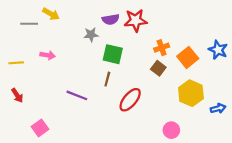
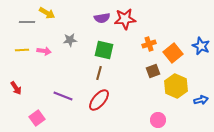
gray star: (91, 35) -> (70, 40), moved
yellow line: (16, 63) -> (22, 50), moved
brown square: (158, 68) -> (153, 71), moved, turned 32
purple line: (77, 95) -> (63, 96), moved
red ellipse: (130, 100) -> (99, 100), moved

